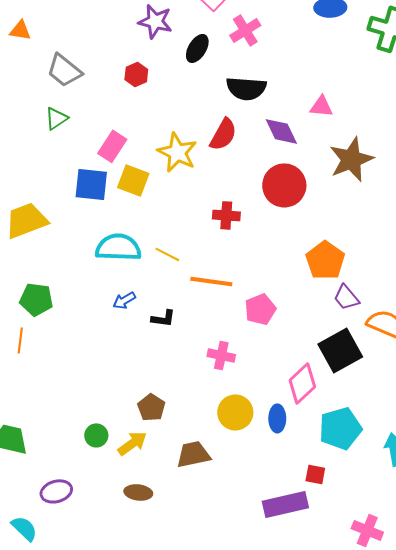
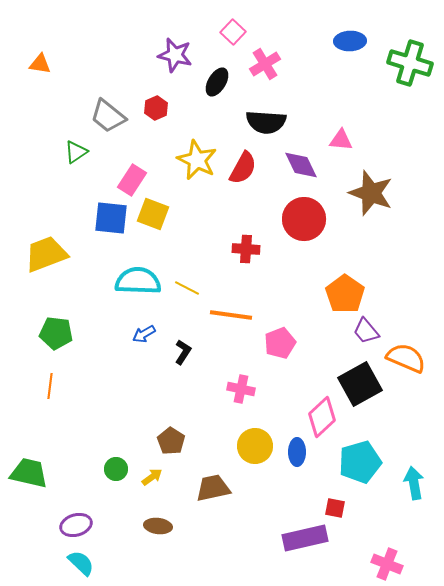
gray trapezoid: (64, 70) -> (108, 116), moved
yellow star: (177, 152) -> (197, 160), moved
brown star: (351, 159) -> (371, 193), turned -30
black L-shape: (163, 318) -> (183, 352), turned -65
orange line: (20, 340) -> (50, 386), moved
yellow arrow: (132, 443) -> (152, 477), size x0.7
cyan semicircle: (24, 528) -> (81, 563), moved

